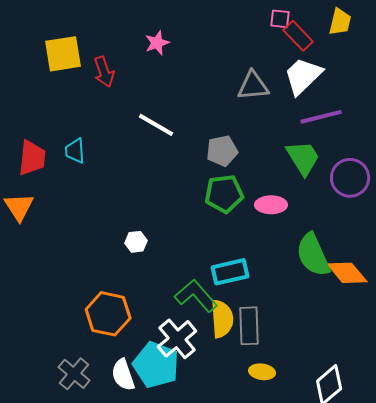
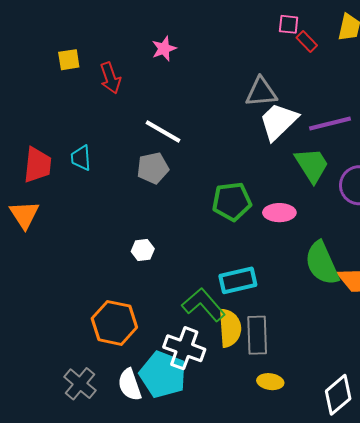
red rectangle: (298, 36) -> (307, 42), size x0.7
yellow square: (63, 54) -> (69, 60), size x0.6
white trapezoid: (303, 76) -> (278, 121), moved
gray pentagon: (222, 151) -> (153, 168), moved
white cross: (177, 339) -> (184, 348), turned -30

